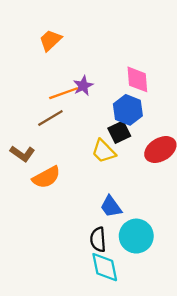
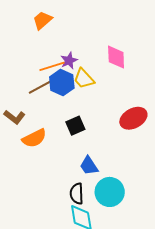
blue hexagon: (128, 110) -> (62, 82), moved
black square: (119, 132) -> (75, 126), moved
yellow trapezoid: (104, 151) -> (84, 79), moved

